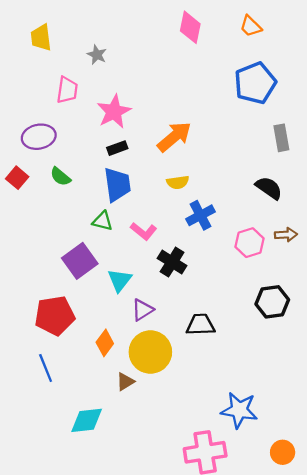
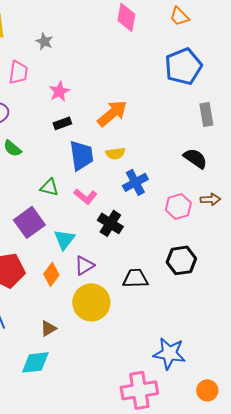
pink star: (114, 112) -> (59, 91), size x0.7
blue trapezoid: (117, 185) -> (81, 155), moved
black hexagon: (272, 302) -> (181, 260), moved
orange diamond: (105, 343) -> (51, 274), moved
brown triangle: (125, 382) -> (48, 328), moved

